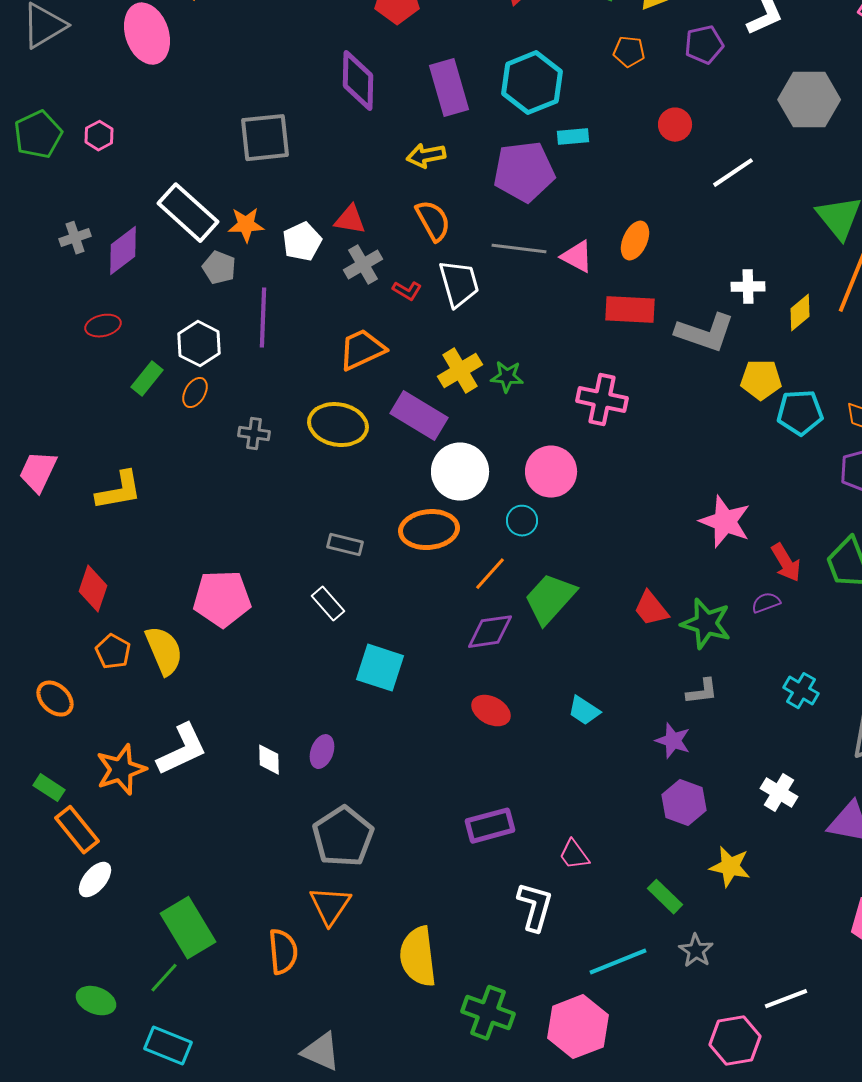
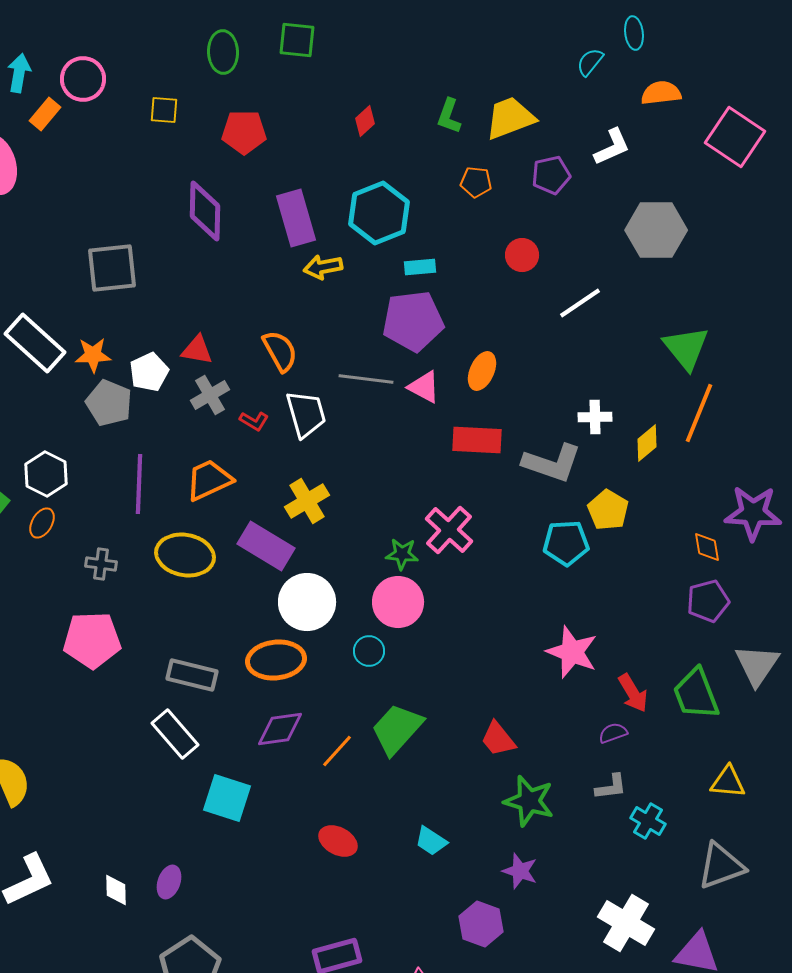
yellow arrow: (426, 156) -> (323, 267), moved
purple pentagon: (524, 172) -> (413, 321), moved
gray pentagon: (219, 268) -> (109, 403), moved, size x1.4
purple line: (263, 318) -> (139, 484), moved
green star: (507, 377) -> (402, 554), moved
yellow pentagon: (761, 380) -> (608, 510), turned 30
pink cross: (602, 400) -> (449, 530), turned 30
cyan pentagon: (800, 413) -> (566, 543), moved
gray rectangle: (345, 545) -> (192, 675), size x1.4
orange line: (490, 574) -> (337, 751), moved
pink pentagon: (222, 599) -> (92, 640), moved
white rectangle: (328, 604) -> (175, 734), size x1.4
green star: (706, 624) -> (529, 801), moved
purple diamond: (490, 632) -> (280, 729), moved
gray L-shape: (702, 692) -> (611, 787), moved
white cross: (779, 793) -> (626, 923), size x1.5
purple hexagon: (684, 803) -> (481, 924), moved

